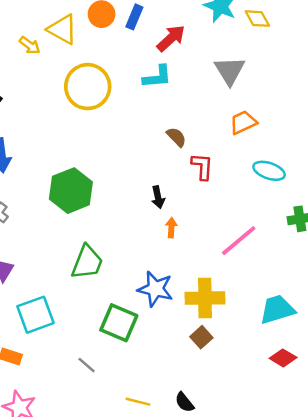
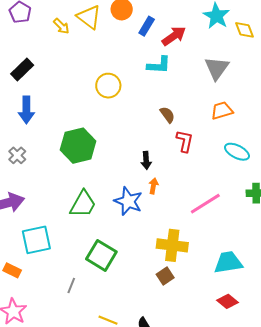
blue rectangle: (134, 17) -> (147, 26), moved
yellow circle: (88, 87) -> (108, 86), moved, size x0.7
blue star: (155, 289) -> (128, 201), moved
gray line: (87, 365) -> (71, 285), turned 63

